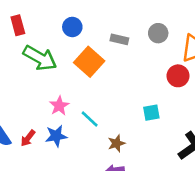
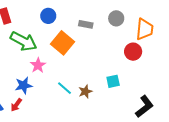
pink star: (59, 106) -> (38, 65), moved
blue star: (56, 136) -> (24, 85), moved
brown star: (116, 143) -> (85, 91), moved

